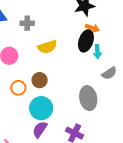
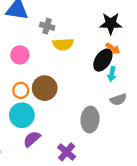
yellow semicircle: (47, 47) -> (63, 44), moved
brown circle: (40, 80) -> (45, 88), size x1.5
cyan circle: (41, 108) -> (22, 115), moved

